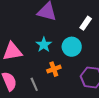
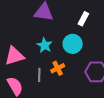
gray line: (34, 84) -> (39, 75), moved, turned 32

